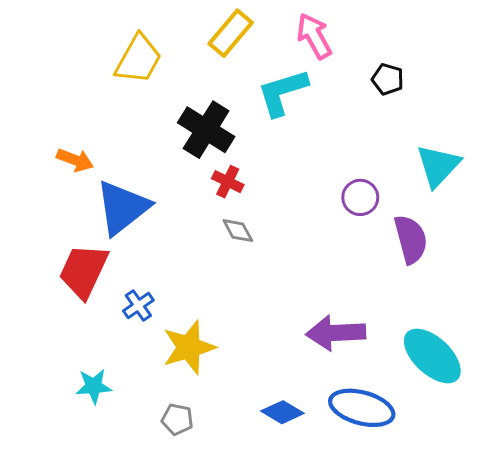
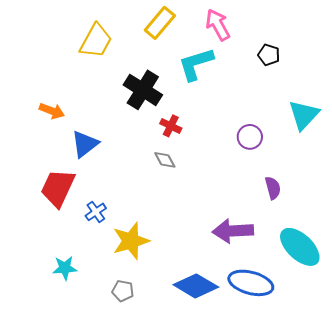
red cross: (228, 182) -> (171, 126), moved
blue triangle: (122, 208) -> (85, 144), size x0.7
purple semicircle: (411, 239) -> (273, 188), moved, size x0.7
blue diamond: (282, 412) -> (196, 286), size x1.5

